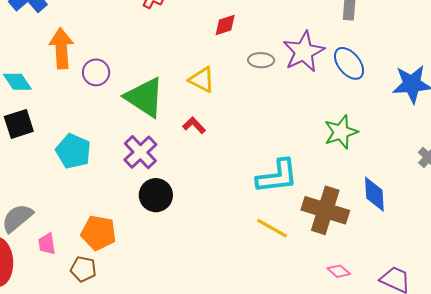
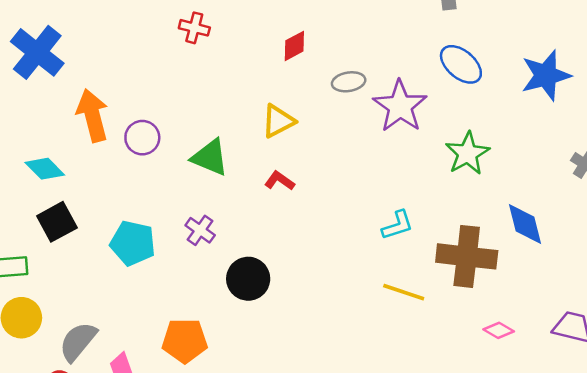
purple star: (304, 52) -> (400, 106), moved
yellow triangle: (202, 80) -> (278, 121), turned -44
green triangle: (145, 97) -> (210, 157), size x0.7
purple cross: (140, 152) -> (200, 230), moved, size x0.7
cyan L-shape: (277, 176) -> (397, 225), size x0.6

